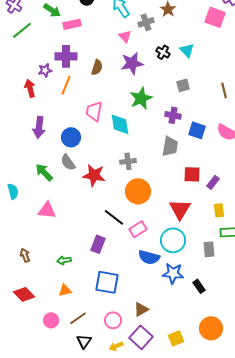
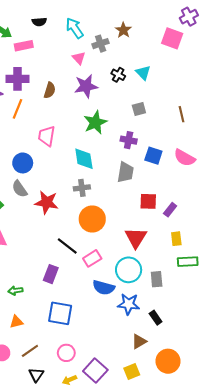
cyan diamond: (120, 124) -> (84, 159), moved
gray rectangle: (209, 249) -> (157, 279), moved
brown triangle: (141, 309) -> (139, 341), moved

